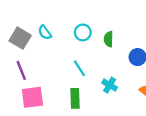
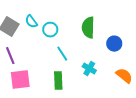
cyan circle: (83, 32) -> (50, 30), moved
green semicircle: (109, 39) -> (88, 28), size x1.5

